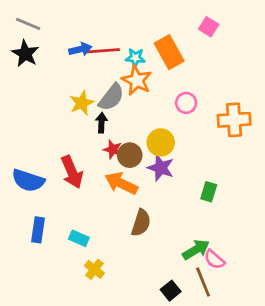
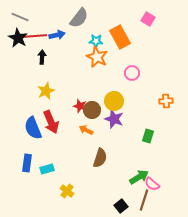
red line: (103, 51) -> (35, 36), moved
gray semicircle: (111, 97) -> (79, 18), moved
yellow star: (82, 103) -> (46, 91), moved
orange cross: (234, 120) -> (166, 101), moved, size x0.6
black arrow: (101, 123) -> (42, 57), moved
blue semicircle: (28, 181) -> (33, 128), moved, turned 50
orange arrow: (121, 183) -> (86, 130), size x0.6
cyan rectangle: (79, 238) -> (47, 169), moved, turned -40
brown line: (203, 282) -> (144, 200), turned 40

